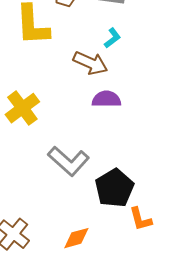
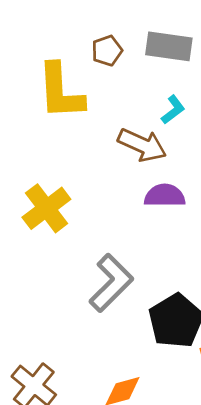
gray L-shape: (68, 161) -> (111, 283), turned -87

